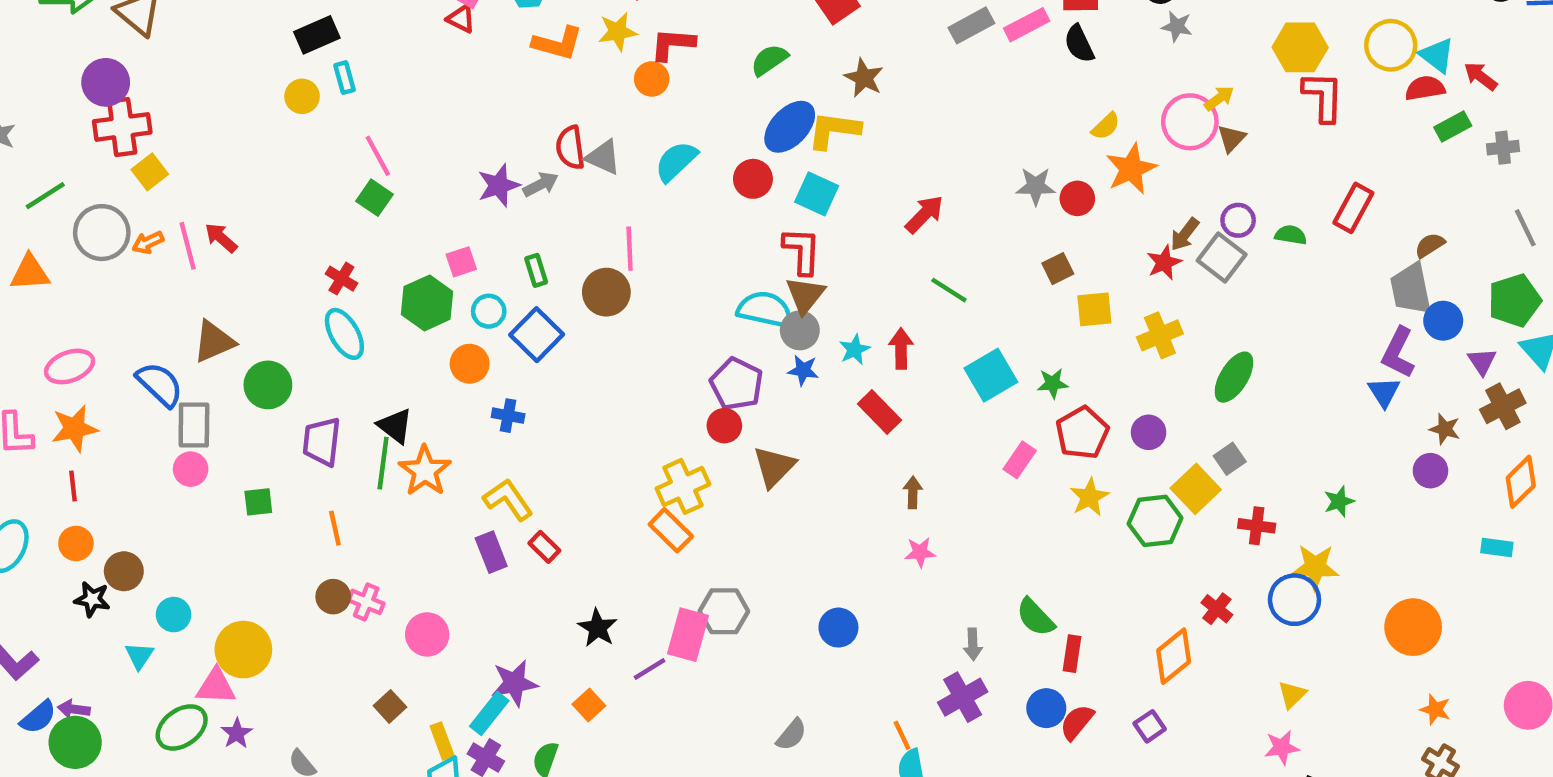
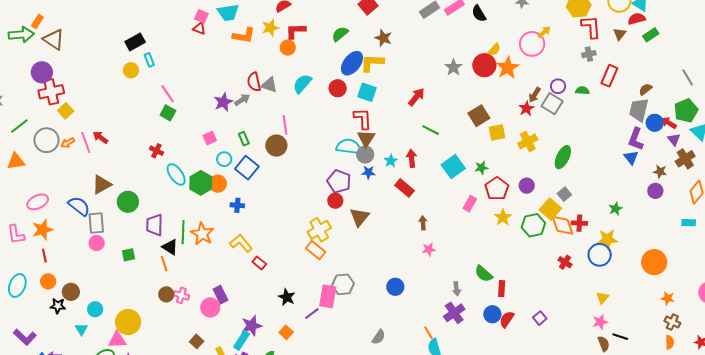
red arrow: (1481, 76) -> (669, 123), moved
brown triangle: (1231, 138) -> (620, 34), moved
gray cross: (1503, 148) -> (589, 54), moved
gray star: (1036, 186) -> (453, 67), moved, turned -30
red circle: (1077, 198) -> (484, 65), moved, size x1.5
brown square: (1058, 269) -> (479, 116), size x1.5
gray trapezoid: (1411, 289) -> (639, 110), turned 30
green hexagon: (427, 303) -> (201, 183), moved
cyan ellipse: (344, 334) -> (176, 174), moved
black triangle: (395, 426) -> (170, 247), moved
purple rectangle: (491, 552) -> (220, 295), moved
orange diamond: (1174, 656) -> (562, 225), moved, turned -65

